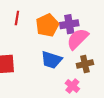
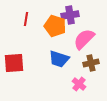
purple cross: (69, 24) -> (70, 15), moved
orange pentagon: (47, 25) -> (55, 26), turned -30

